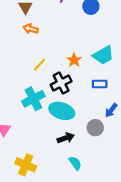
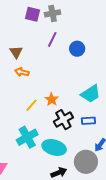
orange star: (74, 60) -> (52, 99), moved
black cross: (61, 83) -> (63, 120), moved
gray circle: (95, 128) -> (86, 162), size x1.5

